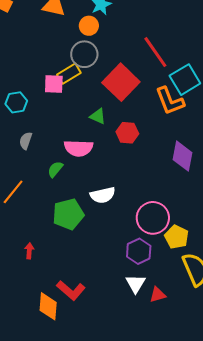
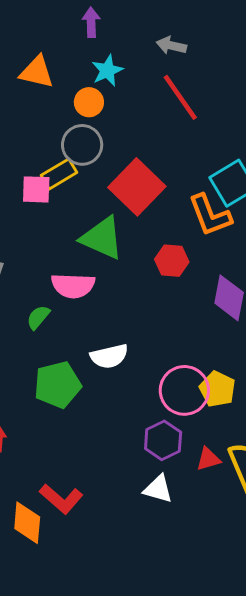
red line: (155, 52) -> (180, 97), moved
green triangle: (98, 116) -> (102, 238), size x1.8
red hexagon: (127, 133) -> (172, 261), moved
yellow pentagon: (177, 237) -> (217, 389), moved
white triangle: (136, 284) -> (158, 489), turned -45
red triangle: (158, 295) -> (208, 459), moved

